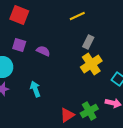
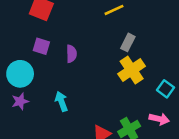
purple semicircle: (43, 51) -> (71, 54), turned 64

